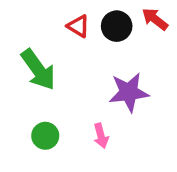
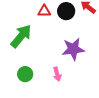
red triangle: (78, 26) -> (44, 11), turned -32
green arrow: (38, 70) -> (21, 36), turned -105

